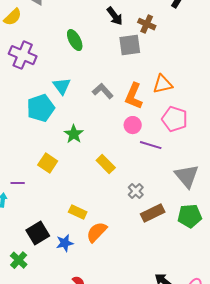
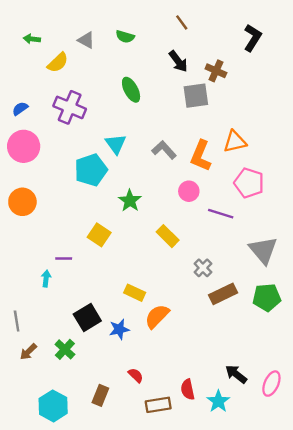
pink circle: (133, 125) -> (189, 191), moved

